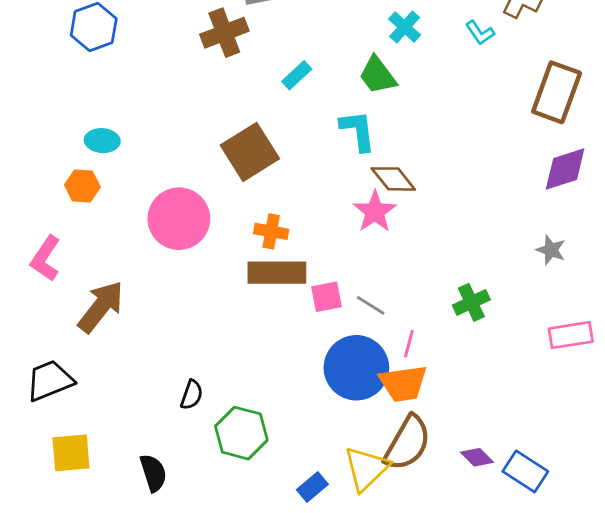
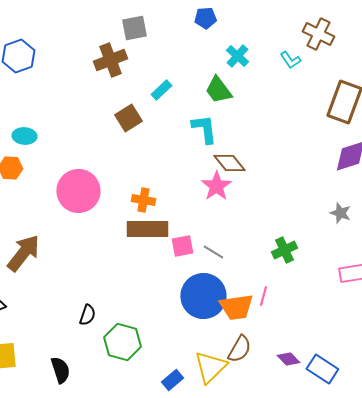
brown square: (250, 152) -> (128, 118), moved, size x0.7
pink line: (409, 344) -> (263, 296), moved
brown semicircle: (407, 443) -> (239, 349), size x0.7

